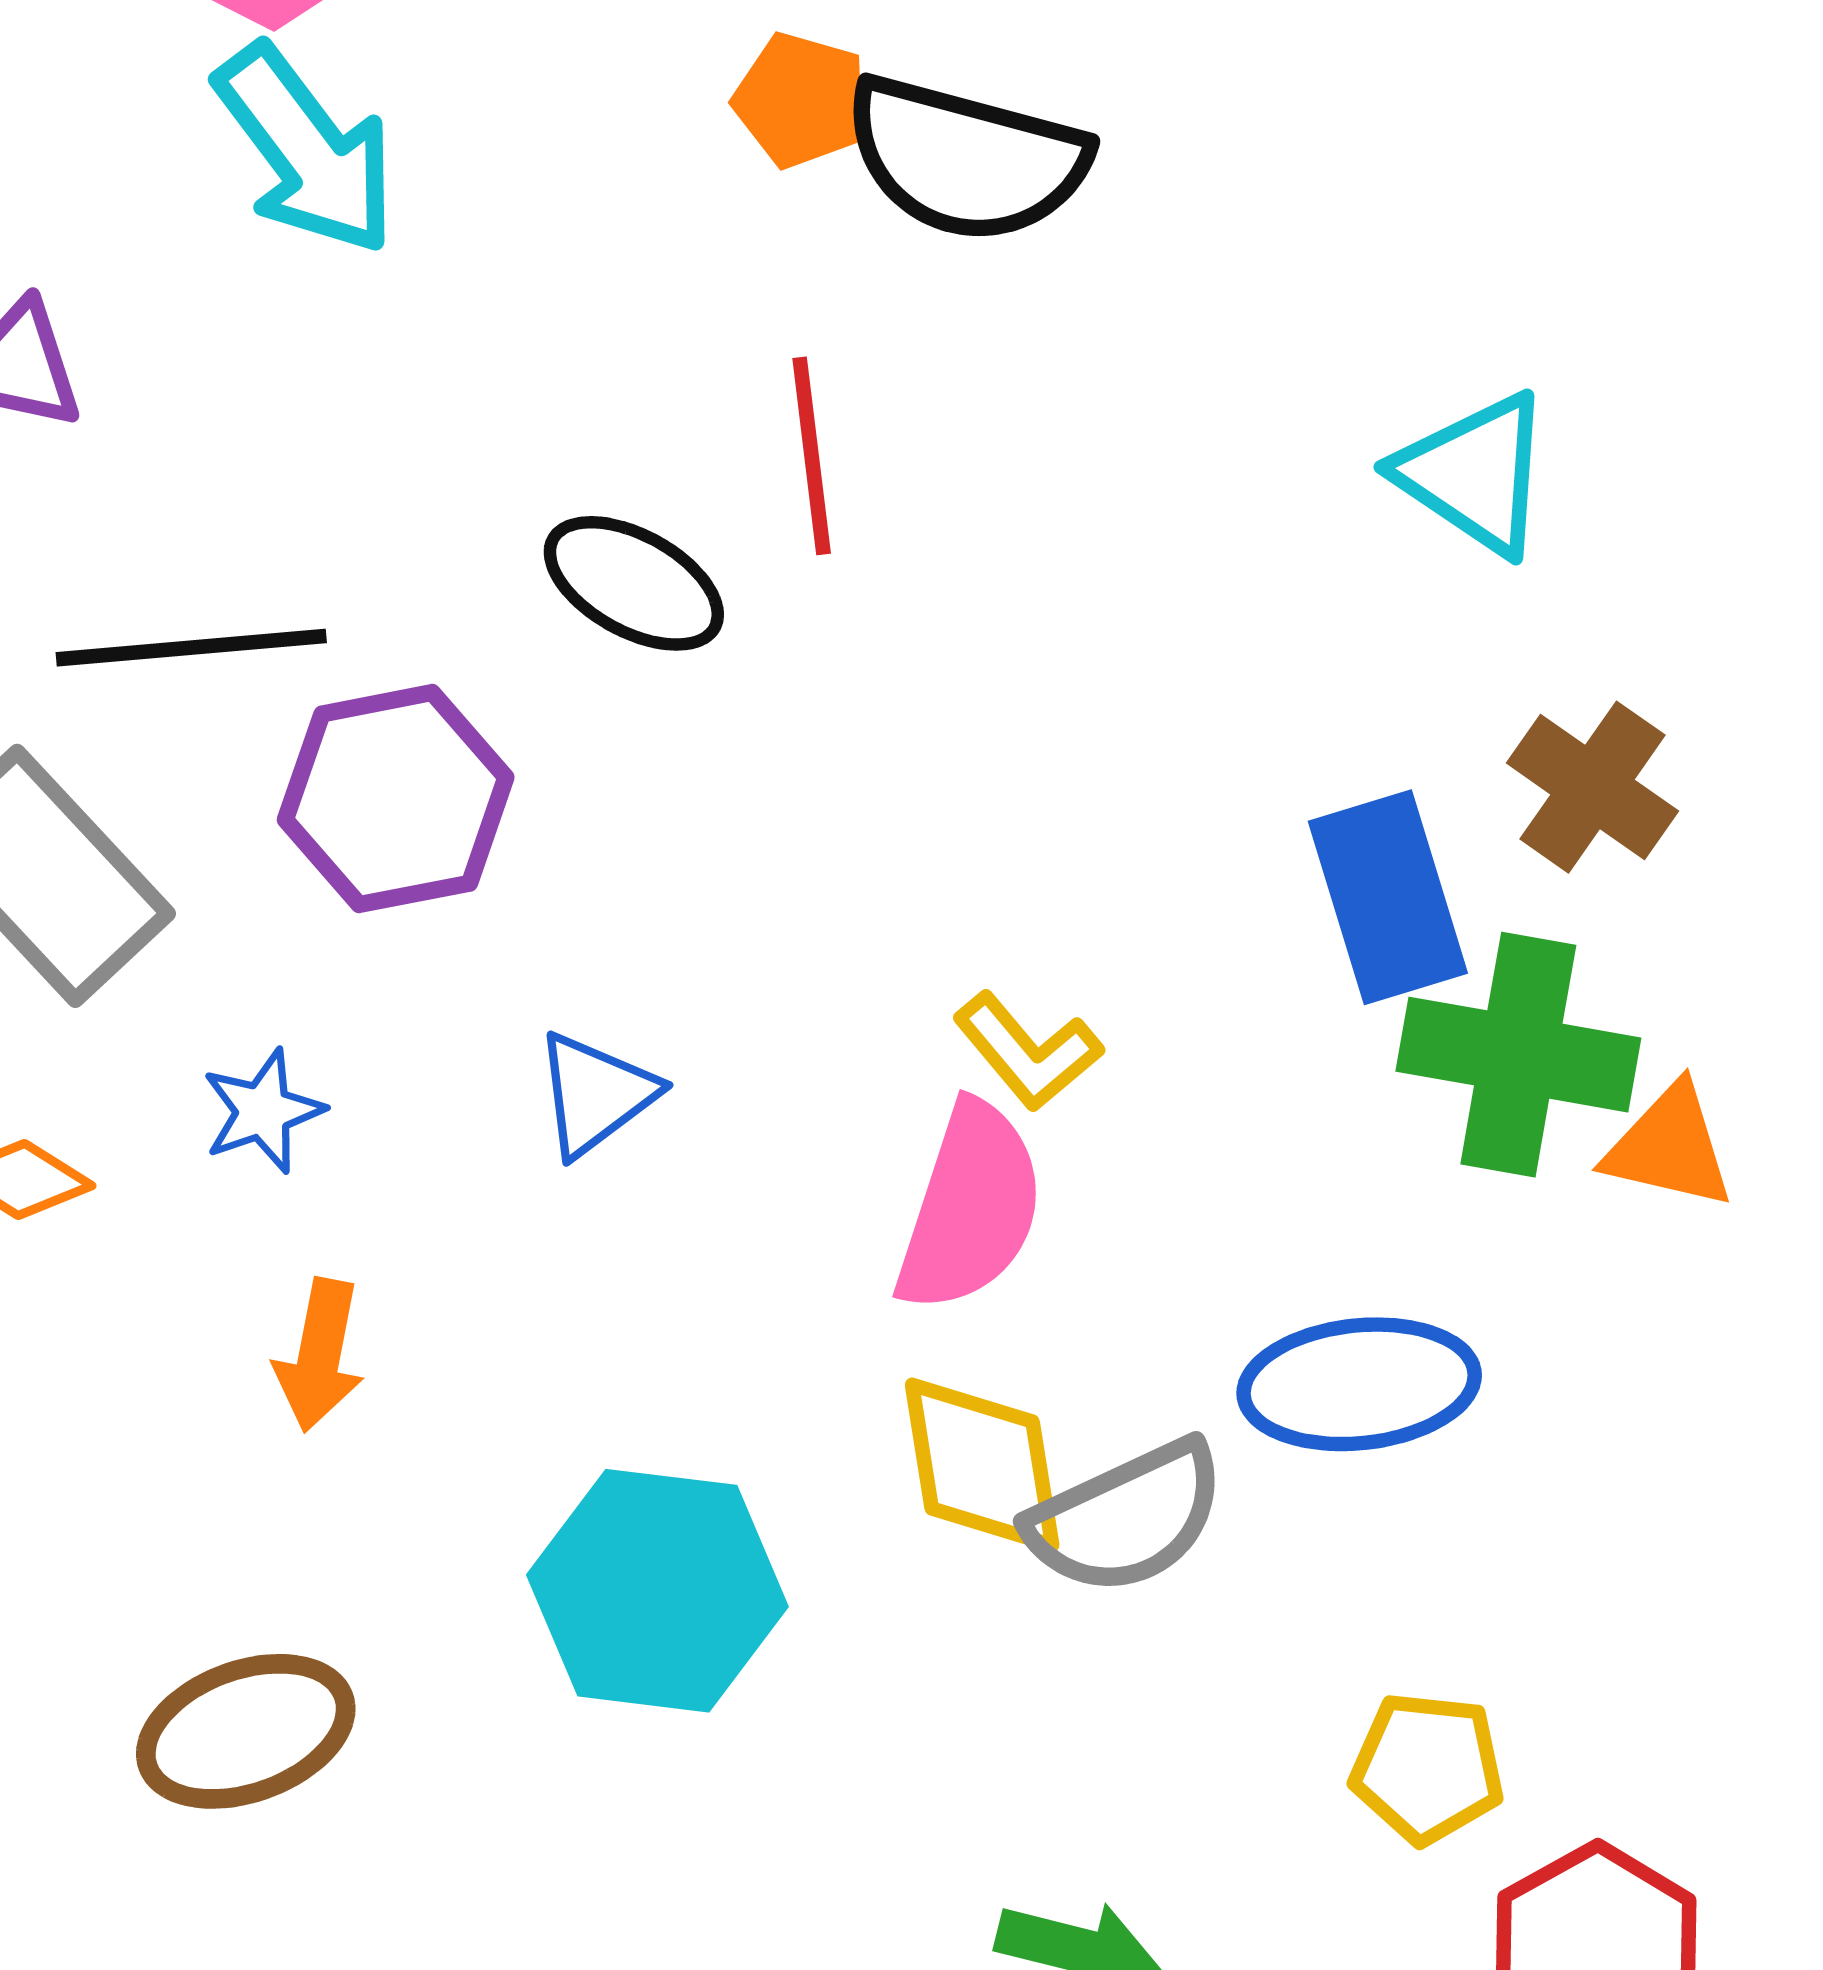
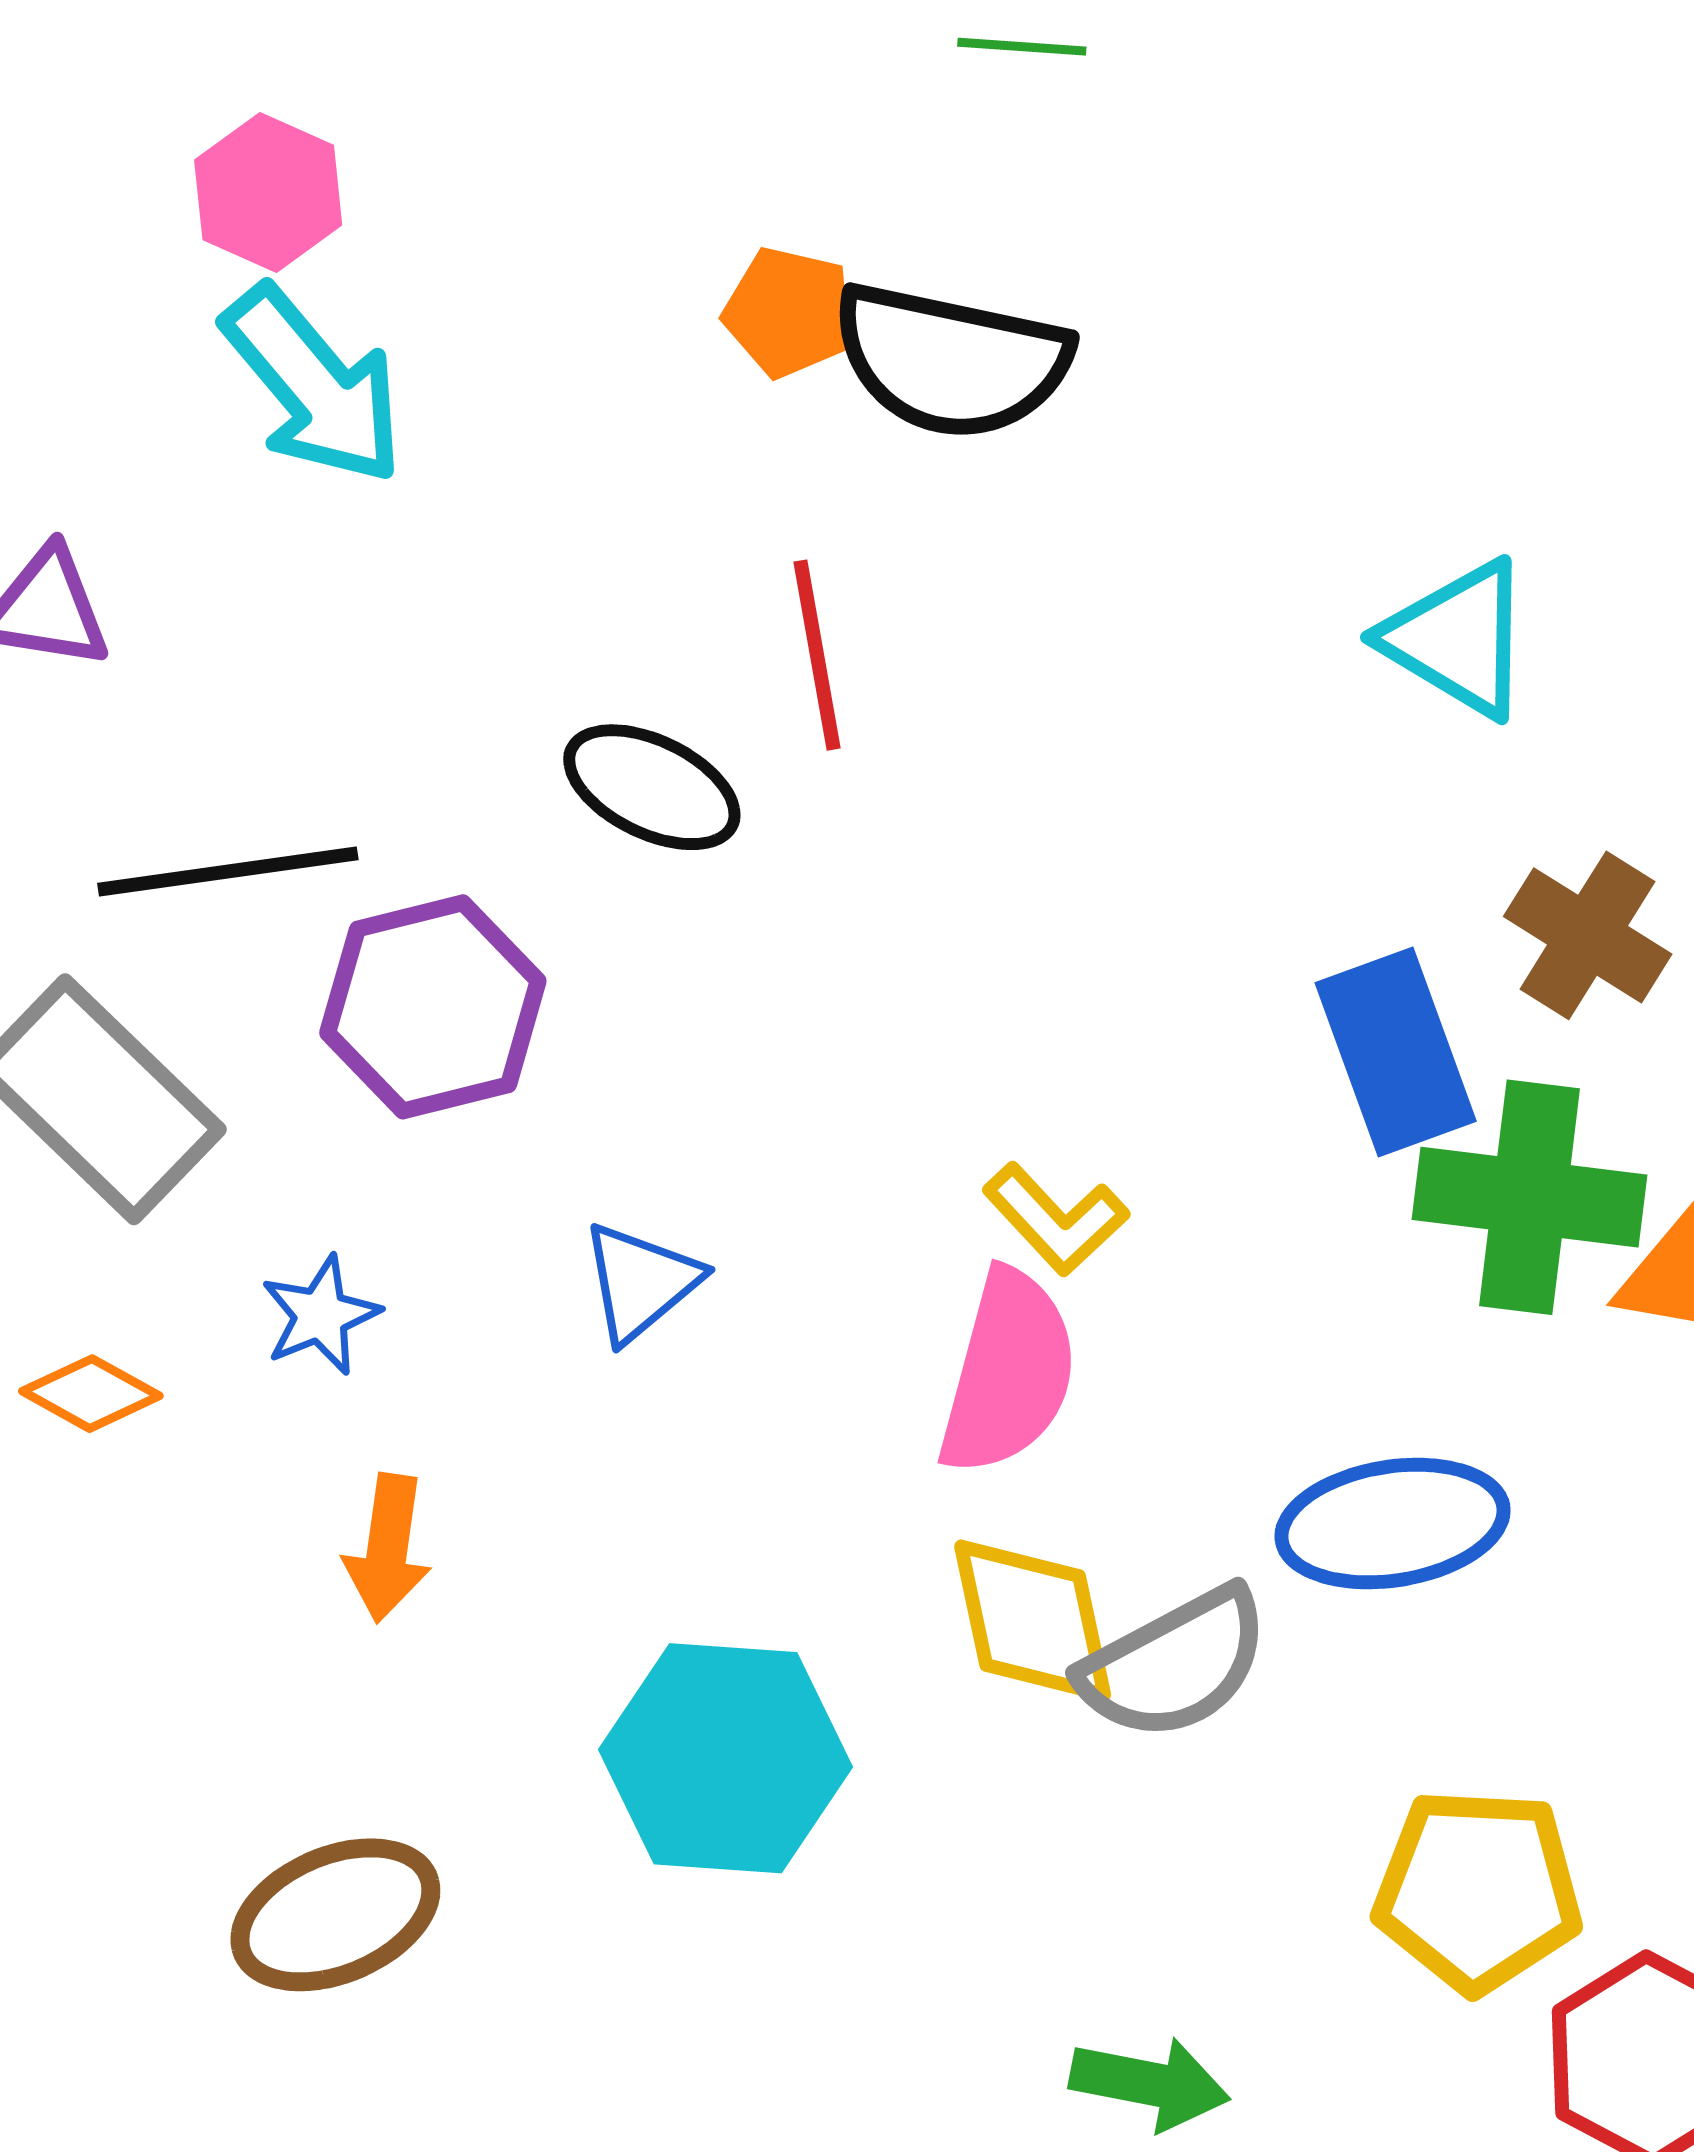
yellow pentagon: (1427, 1768) -> (1478, 1890), size x1.4

